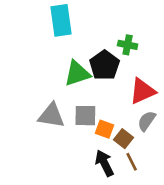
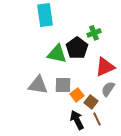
green cross: (128, 45) -> (94, 33), turned -32
green triangle: (77, 73) -> (57, 54), turned 30
orange square: (104, 129) -> (77, 95), turned 32

